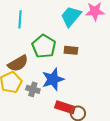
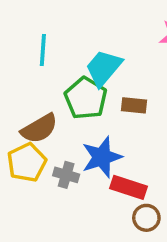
cyan trapezoid: (71, 16) -> (104, 68), moved
red rectangle: (65, 107) -> (129, 187), moved

